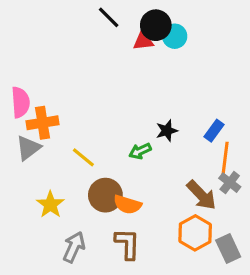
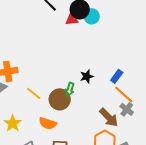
green arrow: (140, 151) -> (70, 89), turned -48
orange line: (225, 159) -> (124, 94), turned -55
brown circle: (105, 195) -> (60, 99), moved
orange semicircle: (127, 205) -> (48, 123), moved

